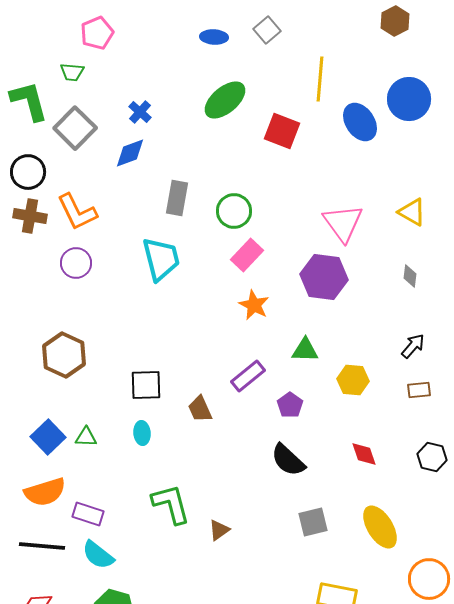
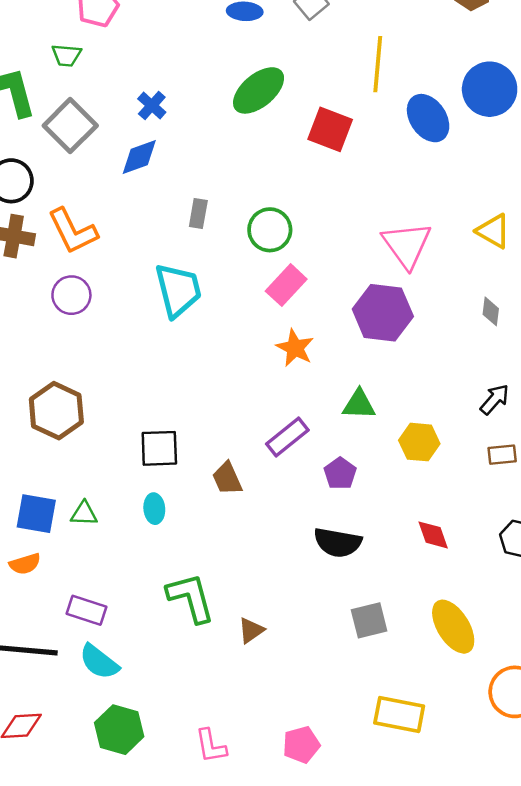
gray rectangle: (177, 198) -> (198, 213), size x0.7
blue square: (48, 437) -> (36, 514), turned -36
black semicircle: (288, 460) -> (338, 542), turned -33
orange semicircle: (45, 492) -> (25, 564), moved, size x0.6

